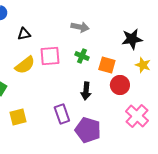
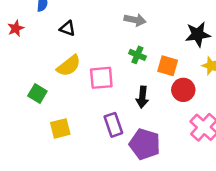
black triangle: (24, 34) -> (68, 28), turned 32
pink square: (50, 56) -> (101, 78), moved

